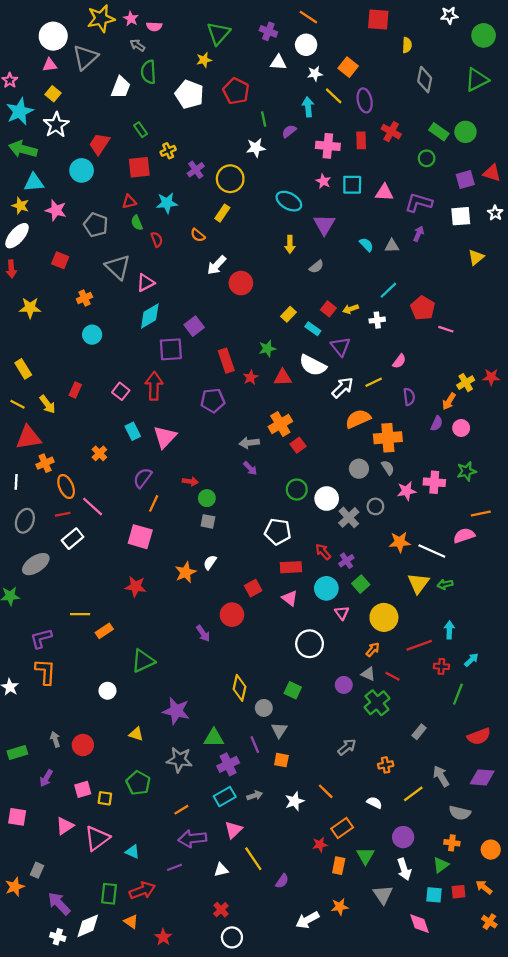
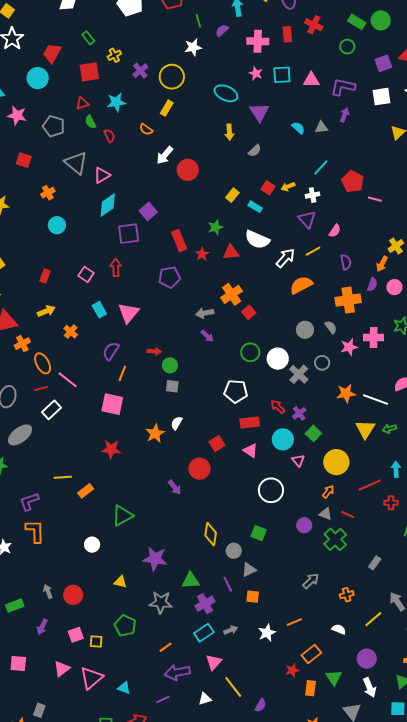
purple triangle: (341, 347) -> (307, 219), moved
red arrow: (154, 386) -> (116, 268), size x0.7
yellow arrow: (47, 404) -> (46, 311), moved, turned -72
orange cross: (388, 438) -> (348, 300), moved
gray triangle: (279, 730) -> (249, 570), turned 35
orange line: (326, 791) -> (294, 622), turned -63

